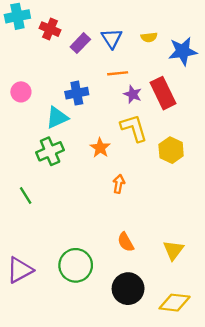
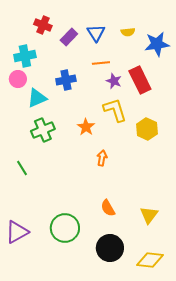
cyan cross: (17, 16) -> (25, 56), moved
cyan triangle: (57, 118) -> (37, 98), moved

